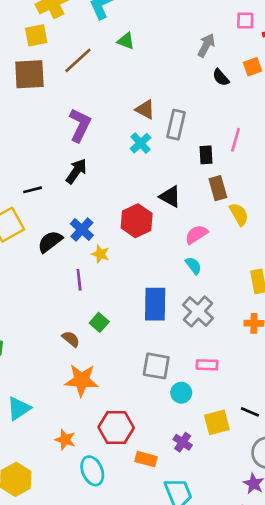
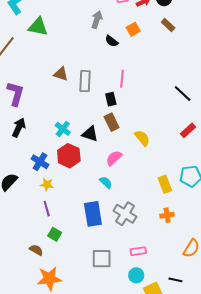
green triangle: (126, 41) -> (38, 27), size x1.5
pink line: (236, 140) -> (122, 79), moved
cyan cross: (141, 143) -> (63, 129), moved
brown rectangle: (218, 188) -> (112, 122), moved
blue cross: (82, 230) -> (40, 162), moved
cyan semicircle: (193, 266) -> (106, 182), moved
purple line: (79, 280) -> (47, 209), moved
cyan circle: (181, 393) -> (136, 275), moved

